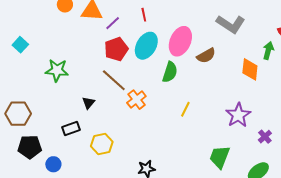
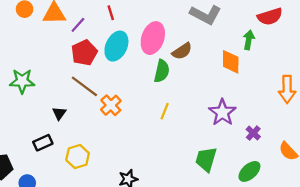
green semicircle: (170, 72) -> (162, 71), moved

